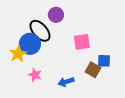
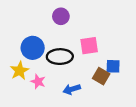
black ellipse: (40, 31) -> (60, 57), moved, turned -50
yellow star: (18, 54) -> (20, 71), moved

